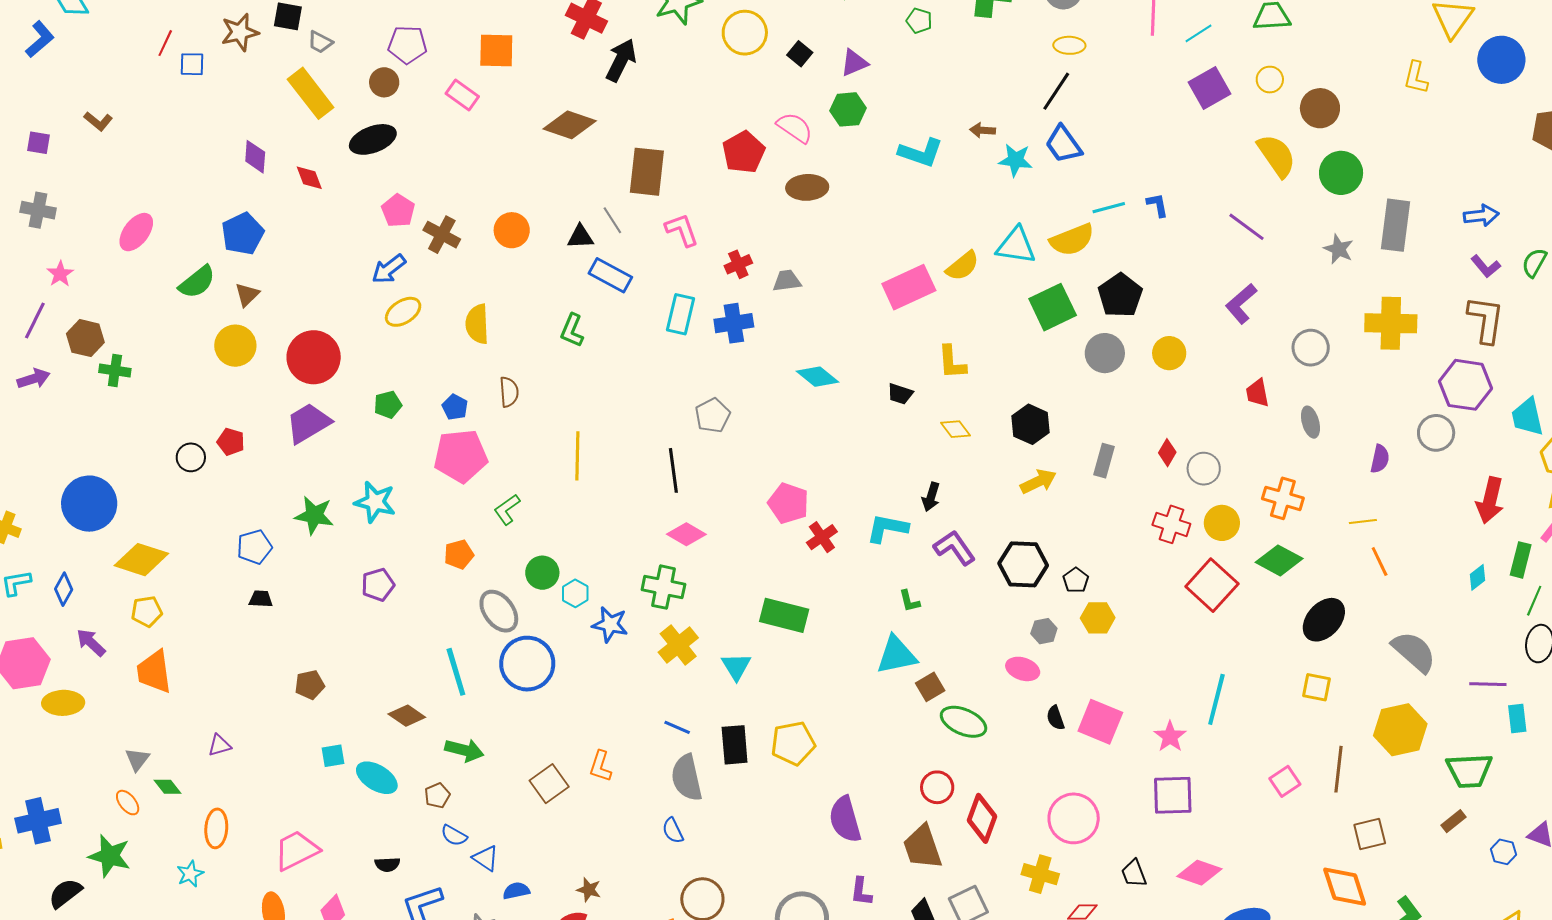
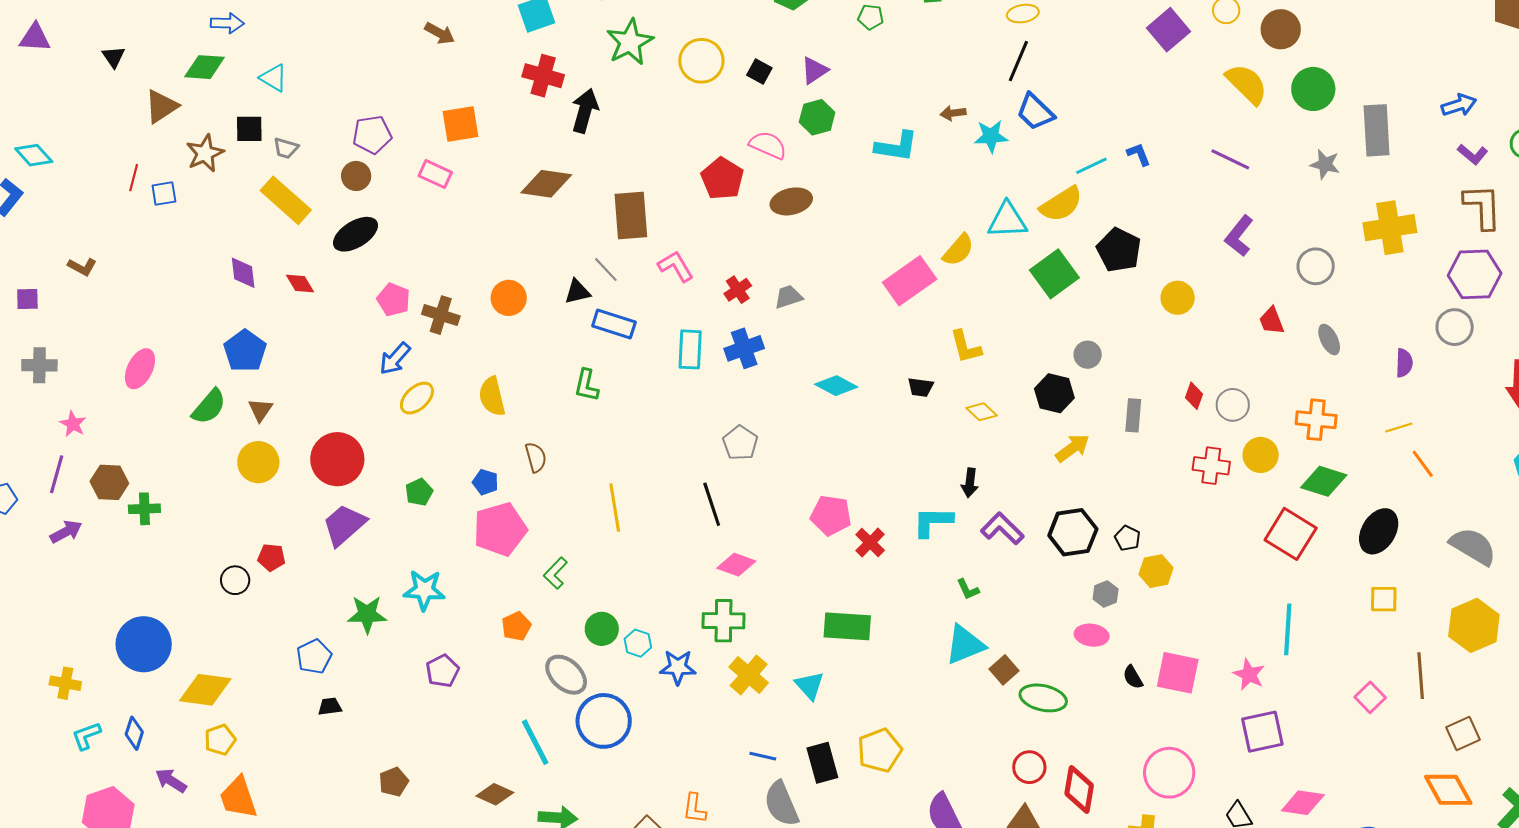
gray circle: (1105, 353) -> (1088, 355), moved, size x0.7
red square: (1212, 585) -> (1291, 534), moved

